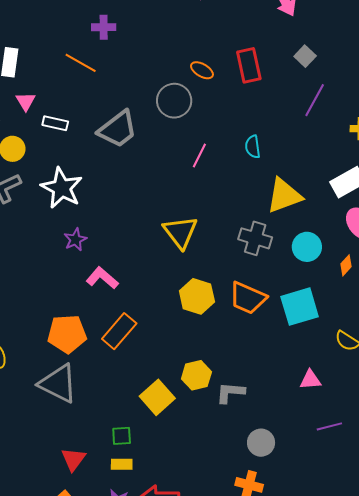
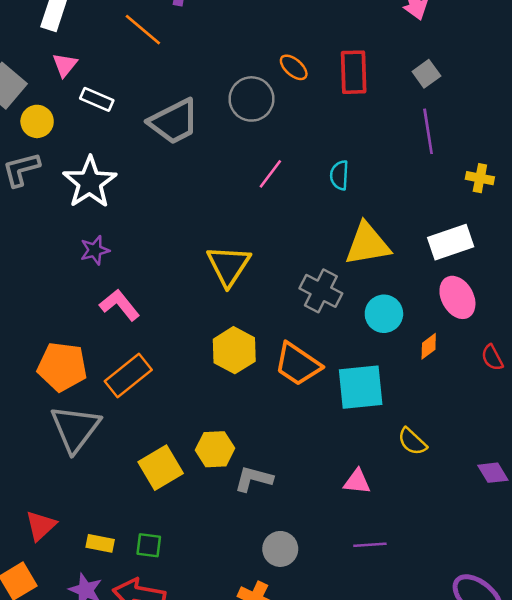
purple line: (315, 100) -> (428, 131), turned -48
gray triangle: (58, 384) -> (75, 429), moved, turned 30
green square: (122, 436) -> (149, 545), moved

